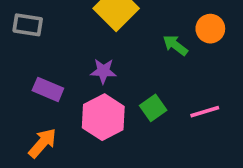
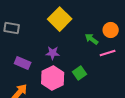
pink line: (205, 112) -> (108, 53), moved

